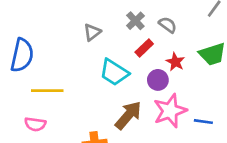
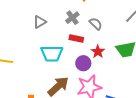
red rectangle: (144, 48) -> (76, 38), turned 48
cyan trapezoid: (114, 72) -> (52, 53), turned -40

